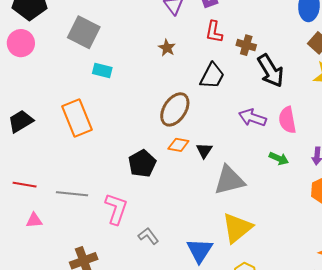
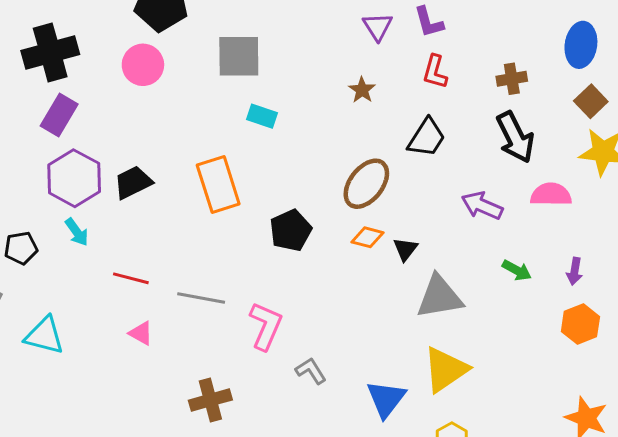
gray square: (84, 32) -> (239, 56), turned -32
brown cross: (246, 45) -> (512, 79), moved, turned -30
pink semicircle: (287, 120) -> (551, 195), moved, turned 96
black pentagon: (142, 163) -> (291, 230), moved
pink triangle: (34, 220) -> (141, 333), turned 30

